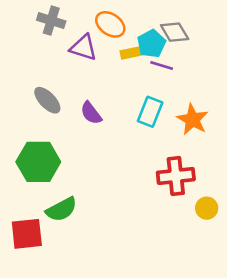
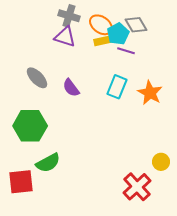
gray cross: (51, 21) -> (69, 16), moved
orange ellipse: (110, 24) -> (101, 25), moved
red cross: (176, 176) -> (137, 187), moved, turned -36

